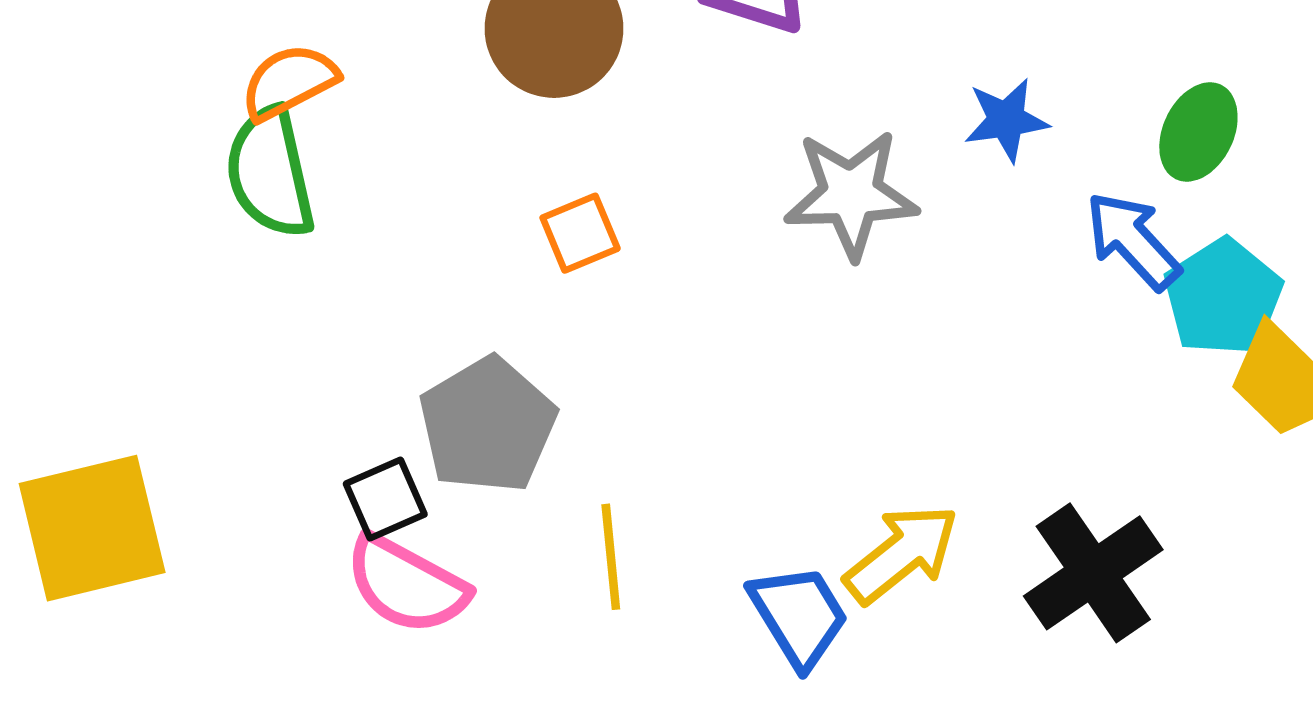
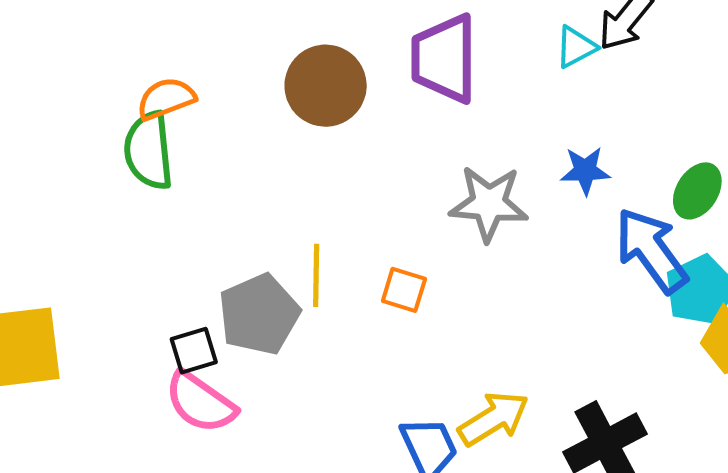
orange square: (580, 233) -> (404, 290), moved, turned 33
blue arrow: (1133, 241) -> (651, 250), size x1.4
yellow line: (611, 557) -> (316, 275), moved

